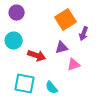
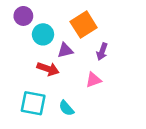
purple arrow: (84, 34) -> (102, 52), moved
cyan circle: (14, 41) -> (43, 34), moved
purple triangle: (62, 48) -> (65, 50), moved

